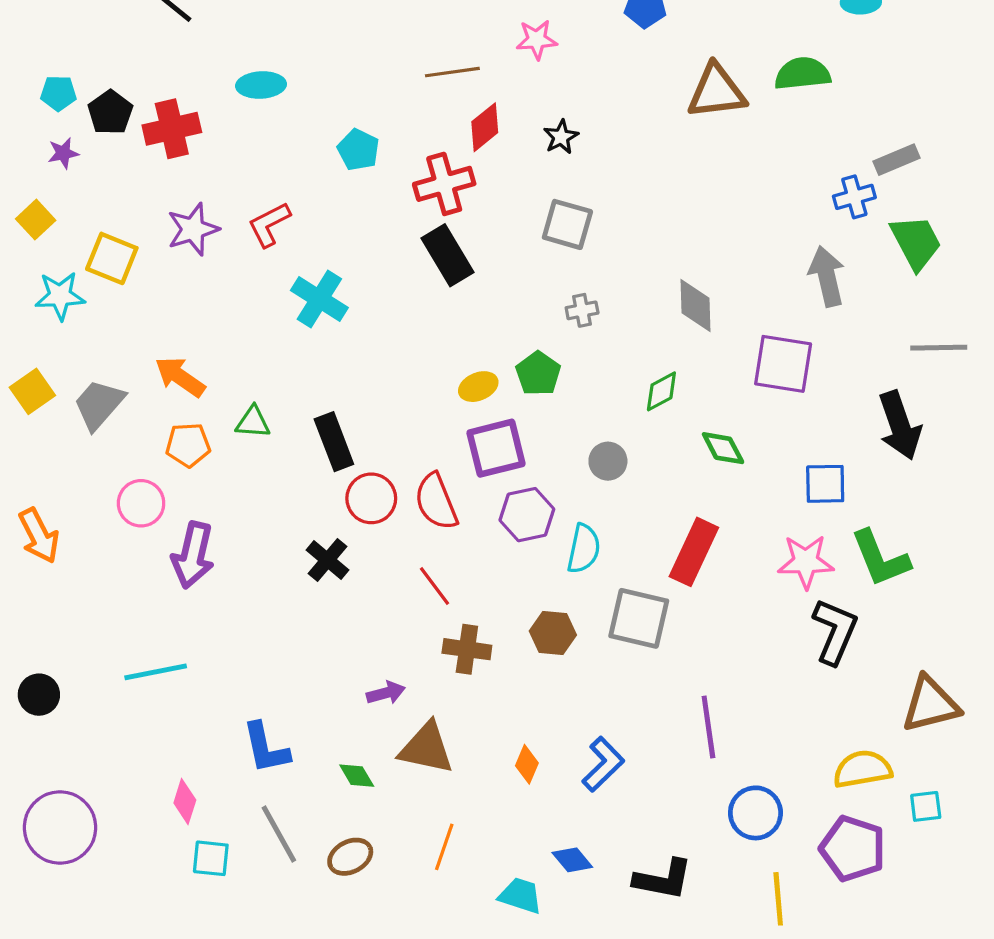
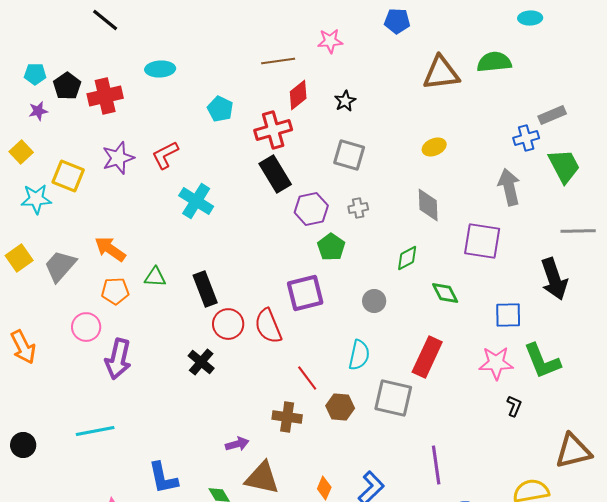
yellow ellipse: (478, 387) -> (434, 147), moved
purple hexagon: (527, 515) -> (311, 209), moved
red line: (434, 586) -> (307, 378), moved
black L-shape: (835, 631) -> (514, 406), size x0.5

